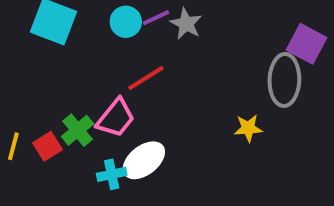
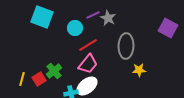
cyan circle: (126, 22) -> (75, 28), moved
gray ellipse: (284, 80) -> (126, 46), moved
pink trapezoid: (116, 118) -> (88, 64), moved

